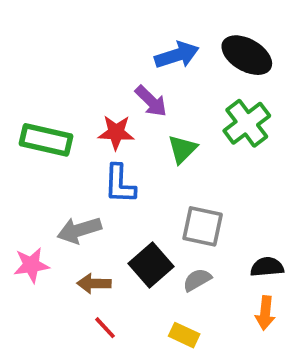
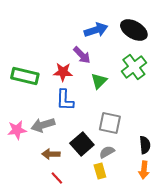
pink star: (31, 265) -> (17, 130), moved
black semicircle: (267, 267) -> (145, 145), turned 90
yellow rectangle: (184, 335) -> (100, 171), moved, turned 49

